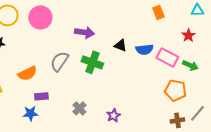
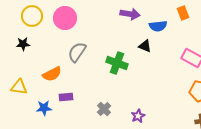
purple arrow: (84, 32) -> (130, 14), moved
blue semicircle: (144, 49) -> (158, 26), moved
gray semicircle: (59, 61) -> (77, 52), moved
blue star: (30, 113) -> (44, 108), moved

